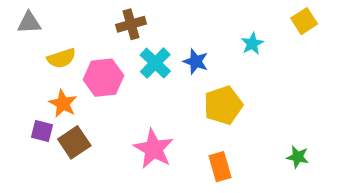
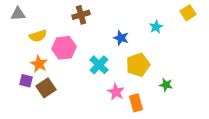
cyan cross: (155, 63) -> (99, 65), moved
pink star: (154, 149) -> (116, 92), moved, size x0.7
green star: (298, 157) -> (166, 85), moved

